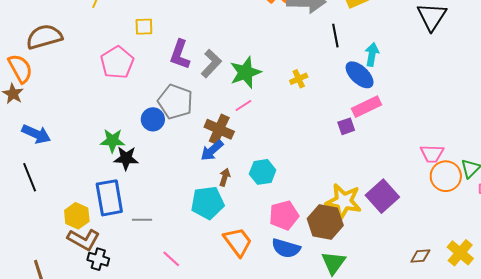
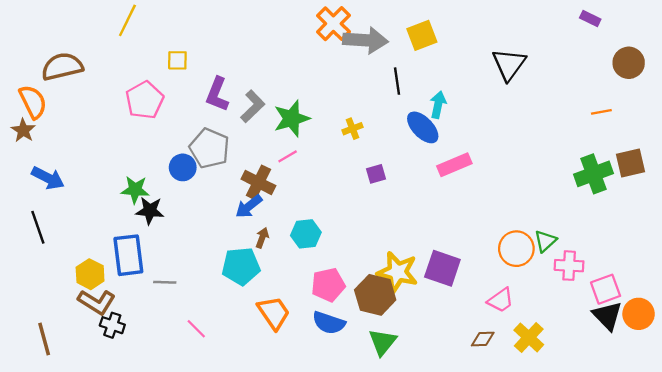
pink rectangle: (367, 107) -> (454, 165), moved
purple square: (346, 126) -> (376, 174), moved
pink trapezoid: (432, 154) -> (501, 300), moved, turned -40
purple square: (382, 196) -> (442, 268), turned -32

